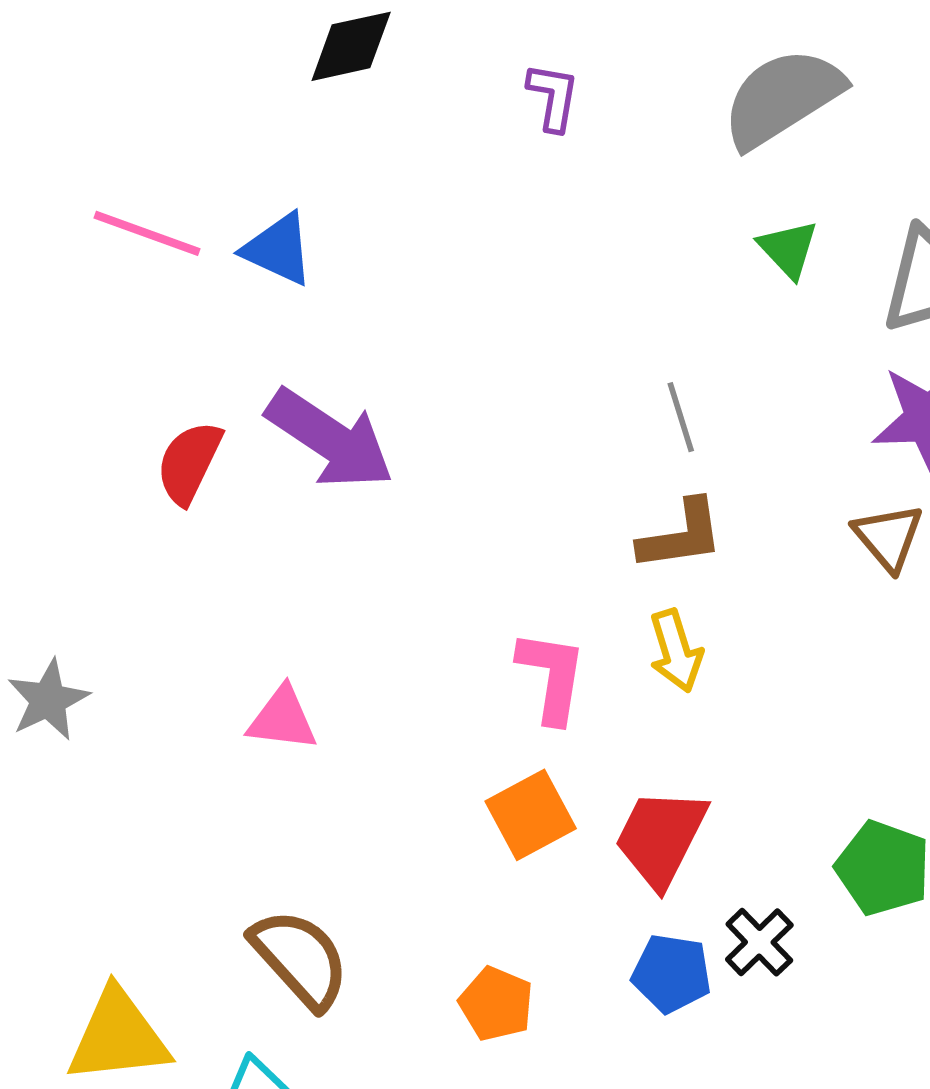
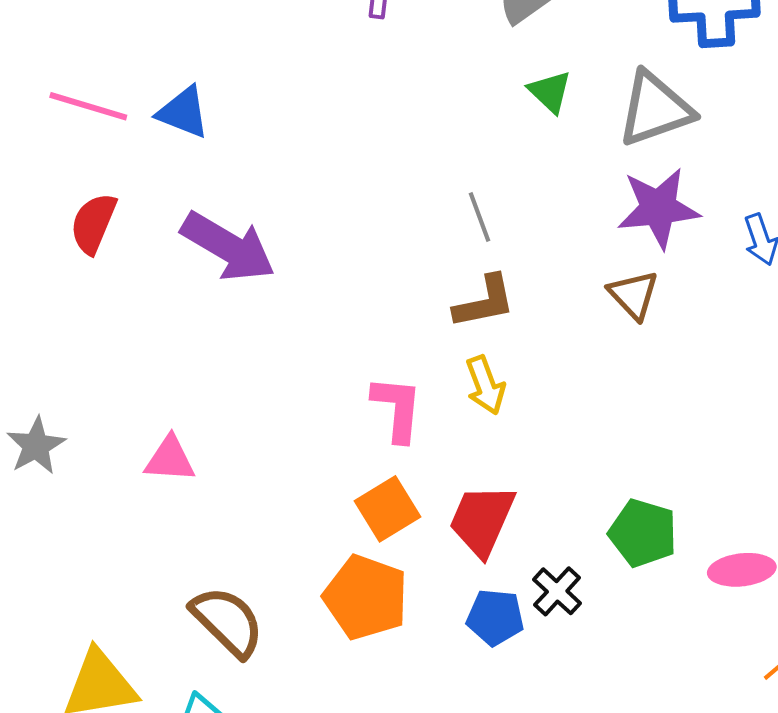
red semicircle: (189, 462) -> (93, 223), moved
pink triangle: (282, 719) -> (170, 459), moved
orange pentagon: (496, 1004) -> (366, 597), moved, size x1.6

